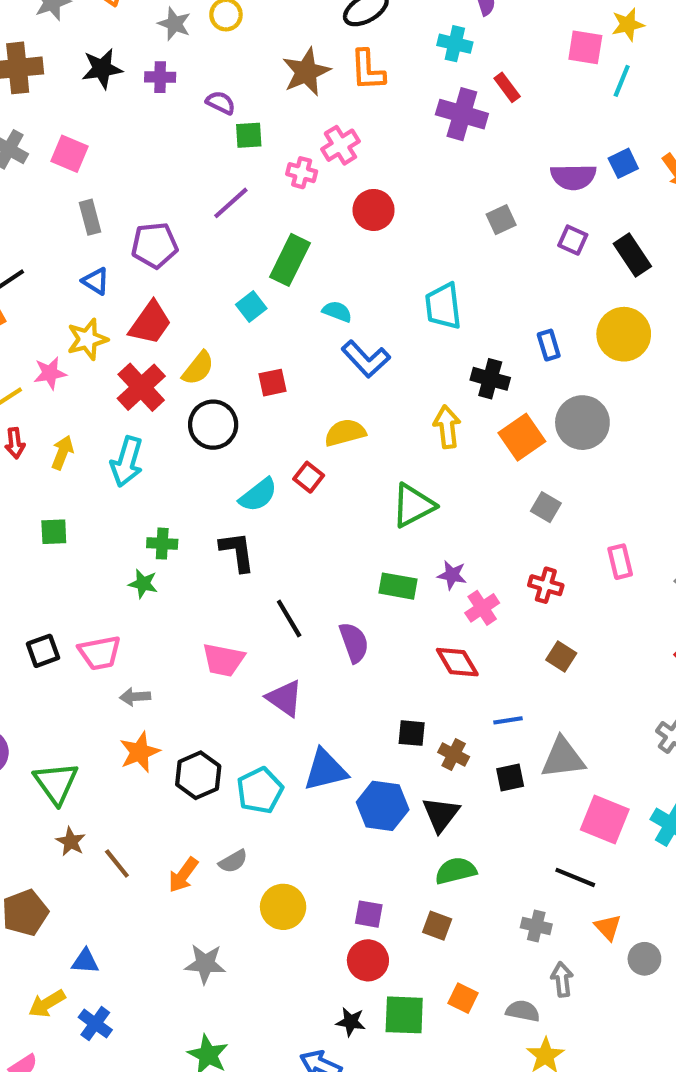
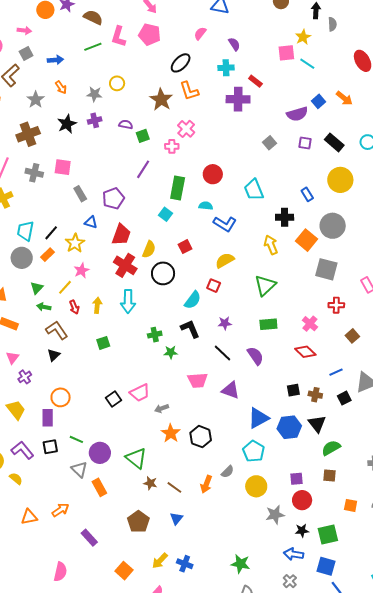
cyan line: (622, 81) -> (307, 64), turned -63
red circle: (374, 210) -> (213, 174), moved
yellow star: (87, 339) -> (75, 243), moved
gray square: (546, 507) -> (326, 269), size x1.6
purple star: (452, 575) -> (225, 323), moved
green star: (143, 584) -> (171, 352), moved
brown square: (561, 657) -> (352, 336), turned 32
cyan pentagon: (260, 790) -> (254, 451), moved
blue triangle: (85, 961) -> (176, 518), moved, turned -40
gray star: (205, 964) -> (275, 515), moved
green square: (404, 1015) -> (328, 534), moved

